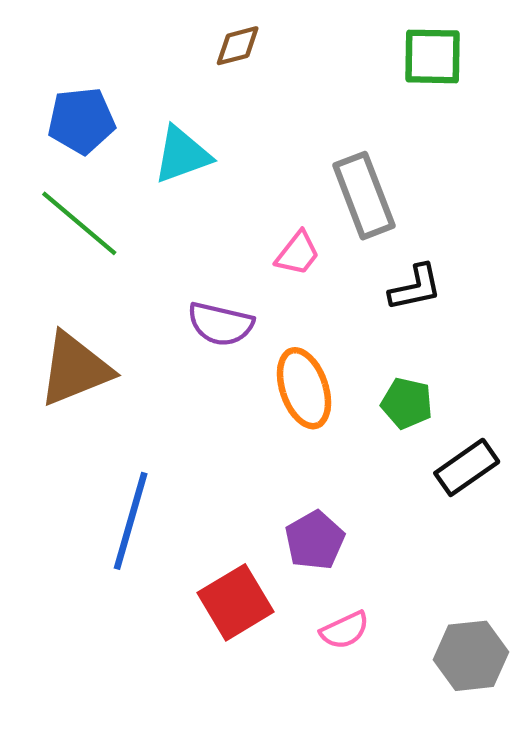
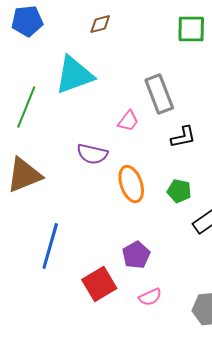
blue pentagon: (81, 121) -> (27, 21), moved
cyan triangle: (182, 155) -> (74, 75), size x1.4
green line: (79, 223) -> (26, 107), turned 72

